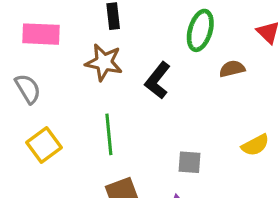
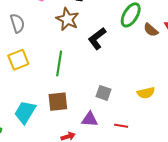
brown semicircle: (232, 69) -> (151, 30), moved, turned -140

